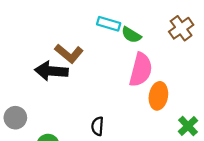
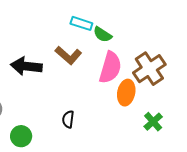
brown cross: (181, 28) -> (149, 69), moved, size x1.4
brown L-shape: (69, 54) -> (68, 55), moved

